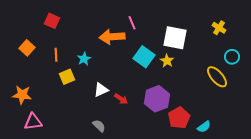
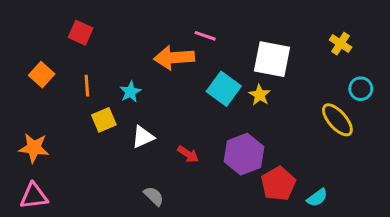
pink line: (132, 23) -> (205, 36), turned -48
white triangle: (101, 90) -> (143, 137), moved
pink triangle: (33, 122) -> (34, 196), moved

